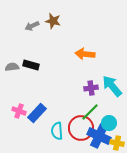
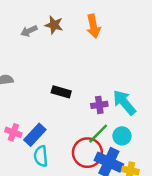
orange arrow: (85, 54) -> (93, 26), moved, turned -108
black rectangle: (31, 65) -> (61, 92), moved
cyan circle: (109, 123) -> (122, 136), moved
cyan semicircle: (57, 131) -> (41, 156), moved

